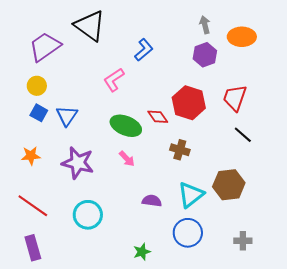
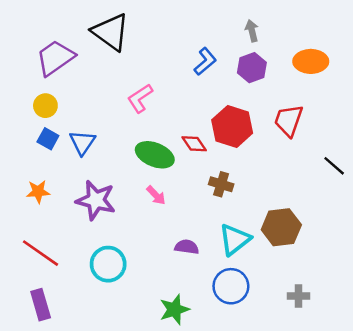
orange ellipse: (242, 37) -> (311, 61), moved
blue L-shape: (144, 50) -> (205, 61), moved
black line: (243, 135) -> (334, 166), moved
green star: (142, 252) -> (174, 310), size x1.4

